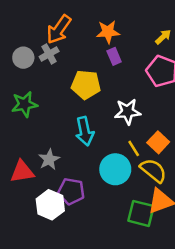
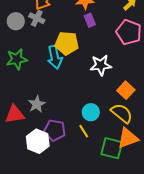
gray cross: (49, 54) -> (37, 18), turned -35
cyan arrow: (85, 131) -> (55, 57), moved
yellow line: (134, 148) -> (84, 131), moved
cyan circle: (115, 169) -> (91, 112), size x0.7

